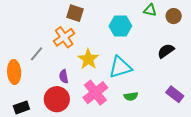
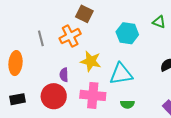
gray line: (37, 54) -> (41, 38), moved, turned -63
yellow star: (88, 59) -> (91, 61), turned -30
pink cross: (95, 93) -> (93, 95), turned 35

